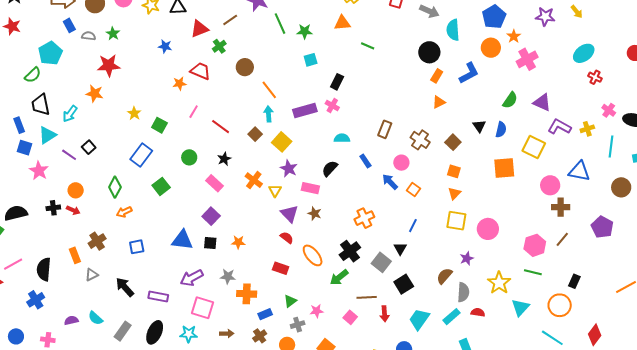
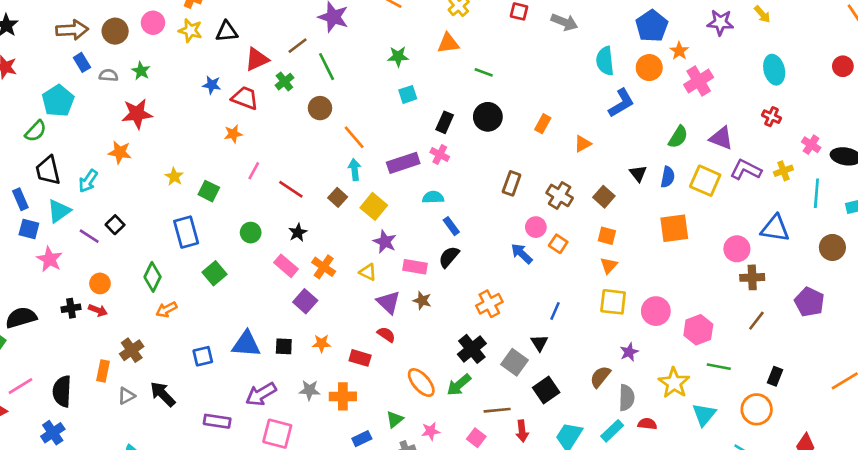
green line: (280, 24) -> (327, 67), moved
cyan semicircle: (453, 30) -> (605, 61), moved
black circle: (429, 52) -> (488, 117), moved
cyan ellipse: (584, 53) -> (774, 70), turned -65
red trapezoid: (200, 71) -> (245, 98), moved
orange rectangle: (437, 76) -> (543, 124), moved
red cross: (595, 77) -> (772, 117), moved
cyan semicircle: (342, 138) -> (433, 197), moved
yellow square: (534, 147) -> (705, 181), moved
blue rectangle: (141, 155) -> (186, 232), turned -50
blue rectangle: (365, 161) -> (451, 226), moved
black semicircle: (330, 168) -> (449, 257), moved
orange cross: (254, 180) -> (324, 267), moved
orange square: (414, 190) -> (558, 244), moved
yellow triangle: (275, 191) -> (368, 272), turned -32
purple square: (211, 216) -> (305, 301), moved
pink hexagon: (535, 245) -> (698, 330), moved
blue square: (137, 247) -> (203, 356), moved
orange rectangle: (75, 255) -> (103, 371), turned 35
orange ellipse: (313, 255) -> (421, 383), moved
red rectangle: (281, 268) -> (360, 358), moved
black arrow: (125, 287) -> (163, 394), moved
orange cross: (247, 294) -> (343, 396), moved

